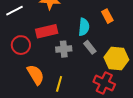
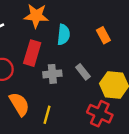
cyan semicircle: (84, 27) -> (64, 35), moved
red rectangle: (47, 31) -> (32, 53), turned -60

